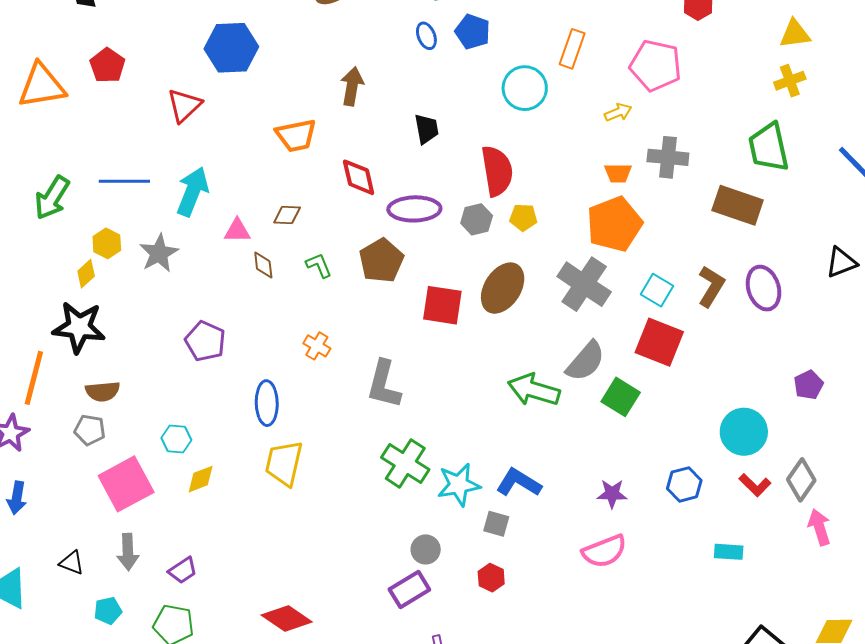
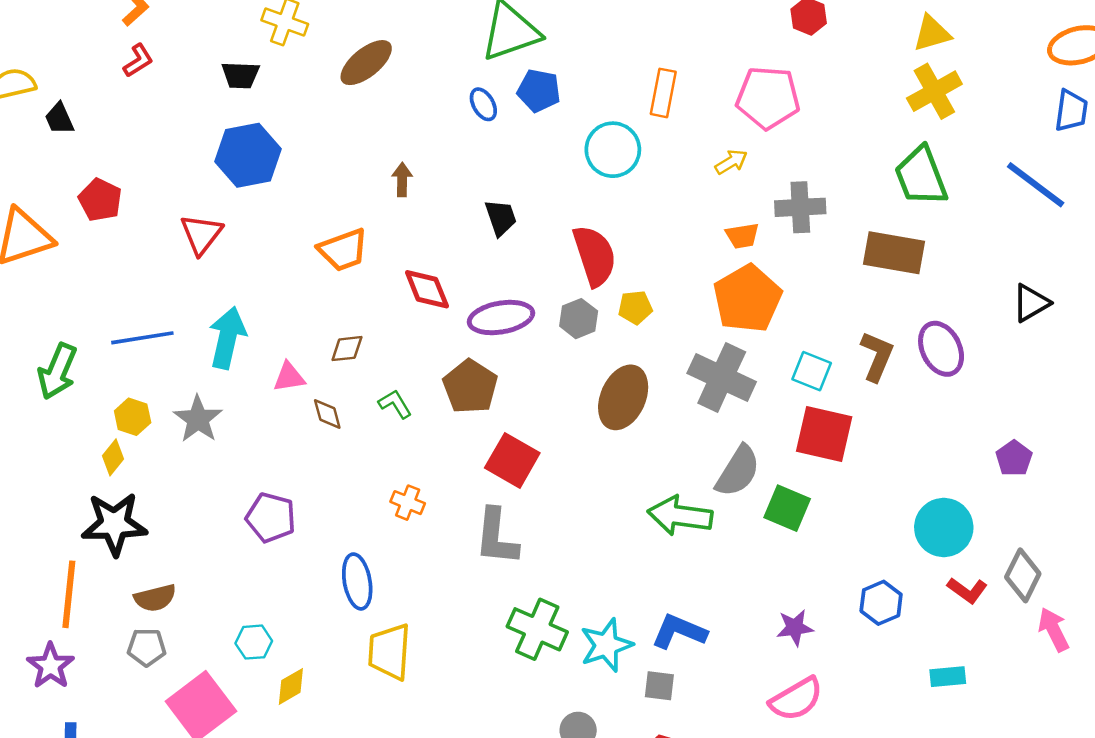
yellow cross: (790, 81) -> (934, 91), size x1.4
brown arrow: (352, 86) -> (402, 180), size x0.7
red square: (442, 305) -> (512, 460), moved, turned 30

